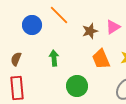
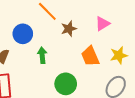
blue circle: (32, 25) -> (23, 34), moved
brown star: (90, 31) -> (69, 29), moved

